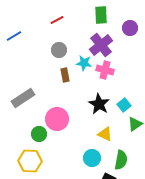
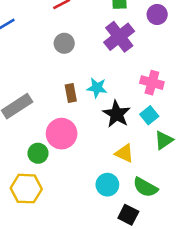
cyan star: (84, 63) -> (97, 88), moved
pink cross: (105, 70) -> (152, 83), moved
brown rectangle: (65, 75) -> (71, 93), moved
green semicircle: (121, 160) -> (145, 187), turned 108

